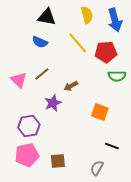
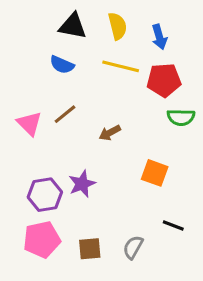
yellow semicircle: (87, 15) -> (118, 26), moved
blue arrow: (115, 20) -> (159, 37), moved, size x0.7
yellow line: (78, 43) -> (121, 66), turned -35
purple star: (53, 103) -> (82, 184), moved
gray semicircle: (97, 168) -> (133, 247), moved

